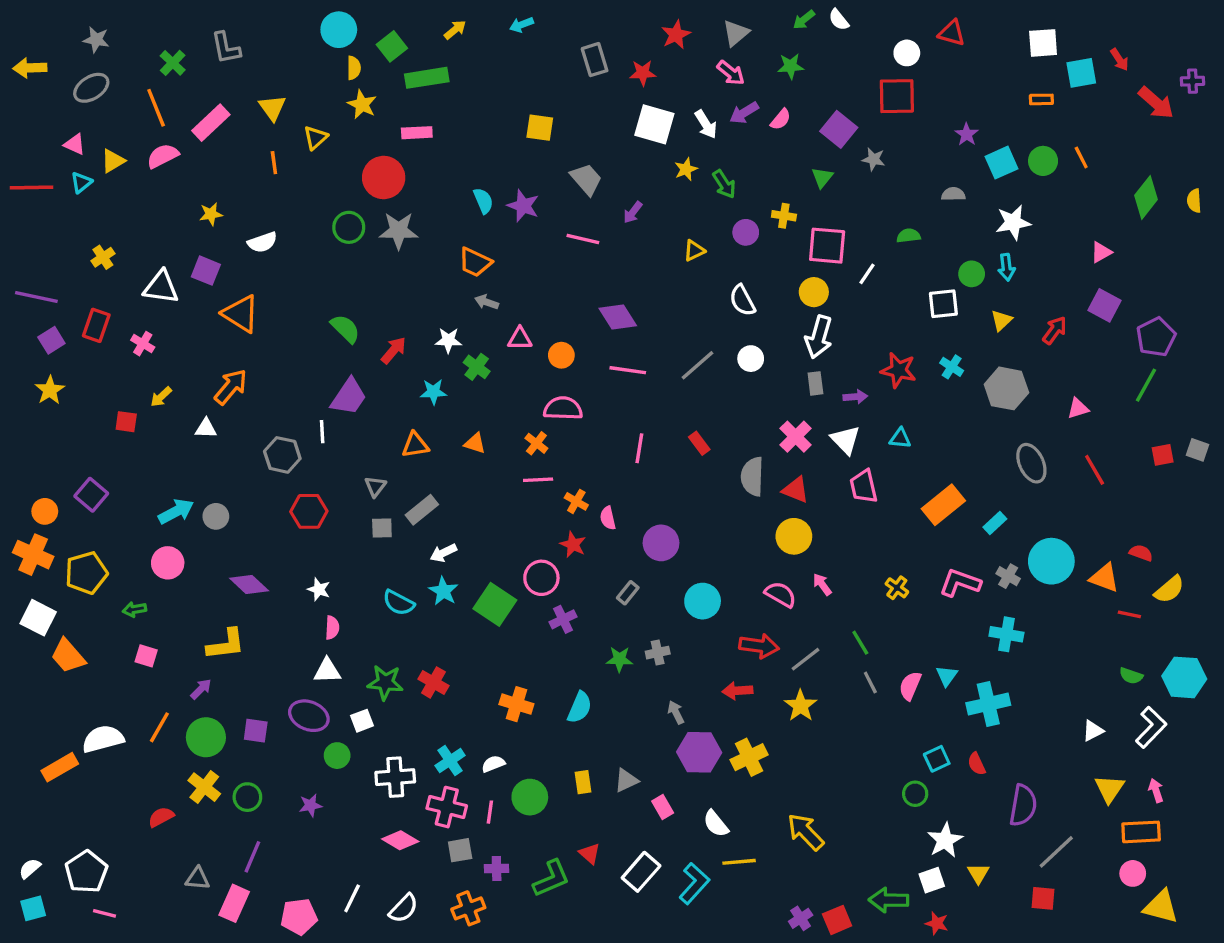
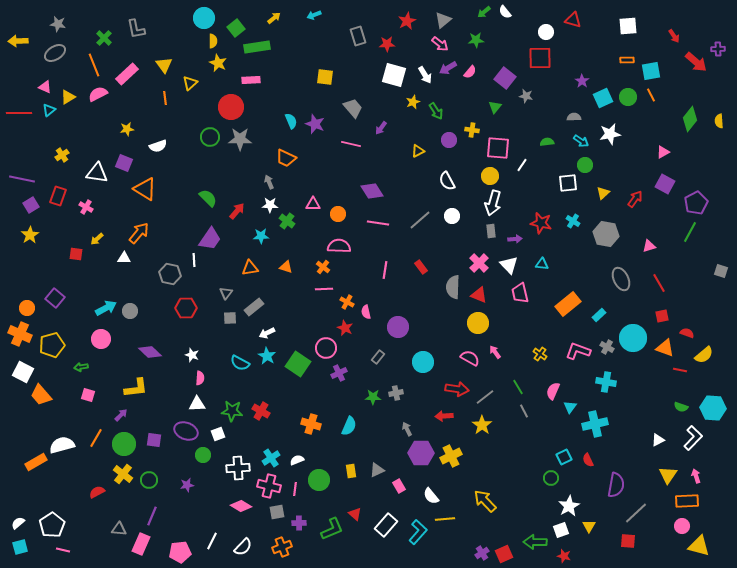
cyan square: (1081, 73) -> (651, 71), moved
cyan arrow: (1006, 267) -> (581, 141), moved, turned -49
gray arrow: (487, 302) -> (269, 182), moved, turned 48
red square: (1163, 455) -> (662, 316), moved
pink semicircle: (910, 686) -> (553, 391), moved

